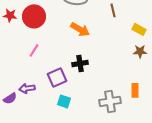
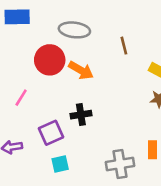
red circle: (34, 16) -> (50, 60), moved
cyan square: (64, 101) -> (60, 164), turned -32

